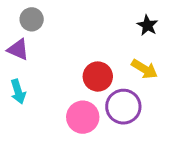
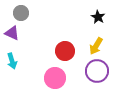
yellow arrow: (144, 69) -> (96, 46), turned 90
purple circle: (123, 107) -> (97, 71), moved

